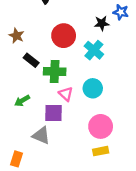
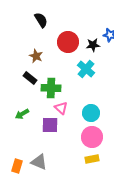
brown star: (17, 36) -> (36, 56), moved
red circle: (64, 36) -> (68, 42), moved
cyan circle: (93, 88) -> (91, 113), moved
gray triangle: (41, 135) -> (39, 162), moved

